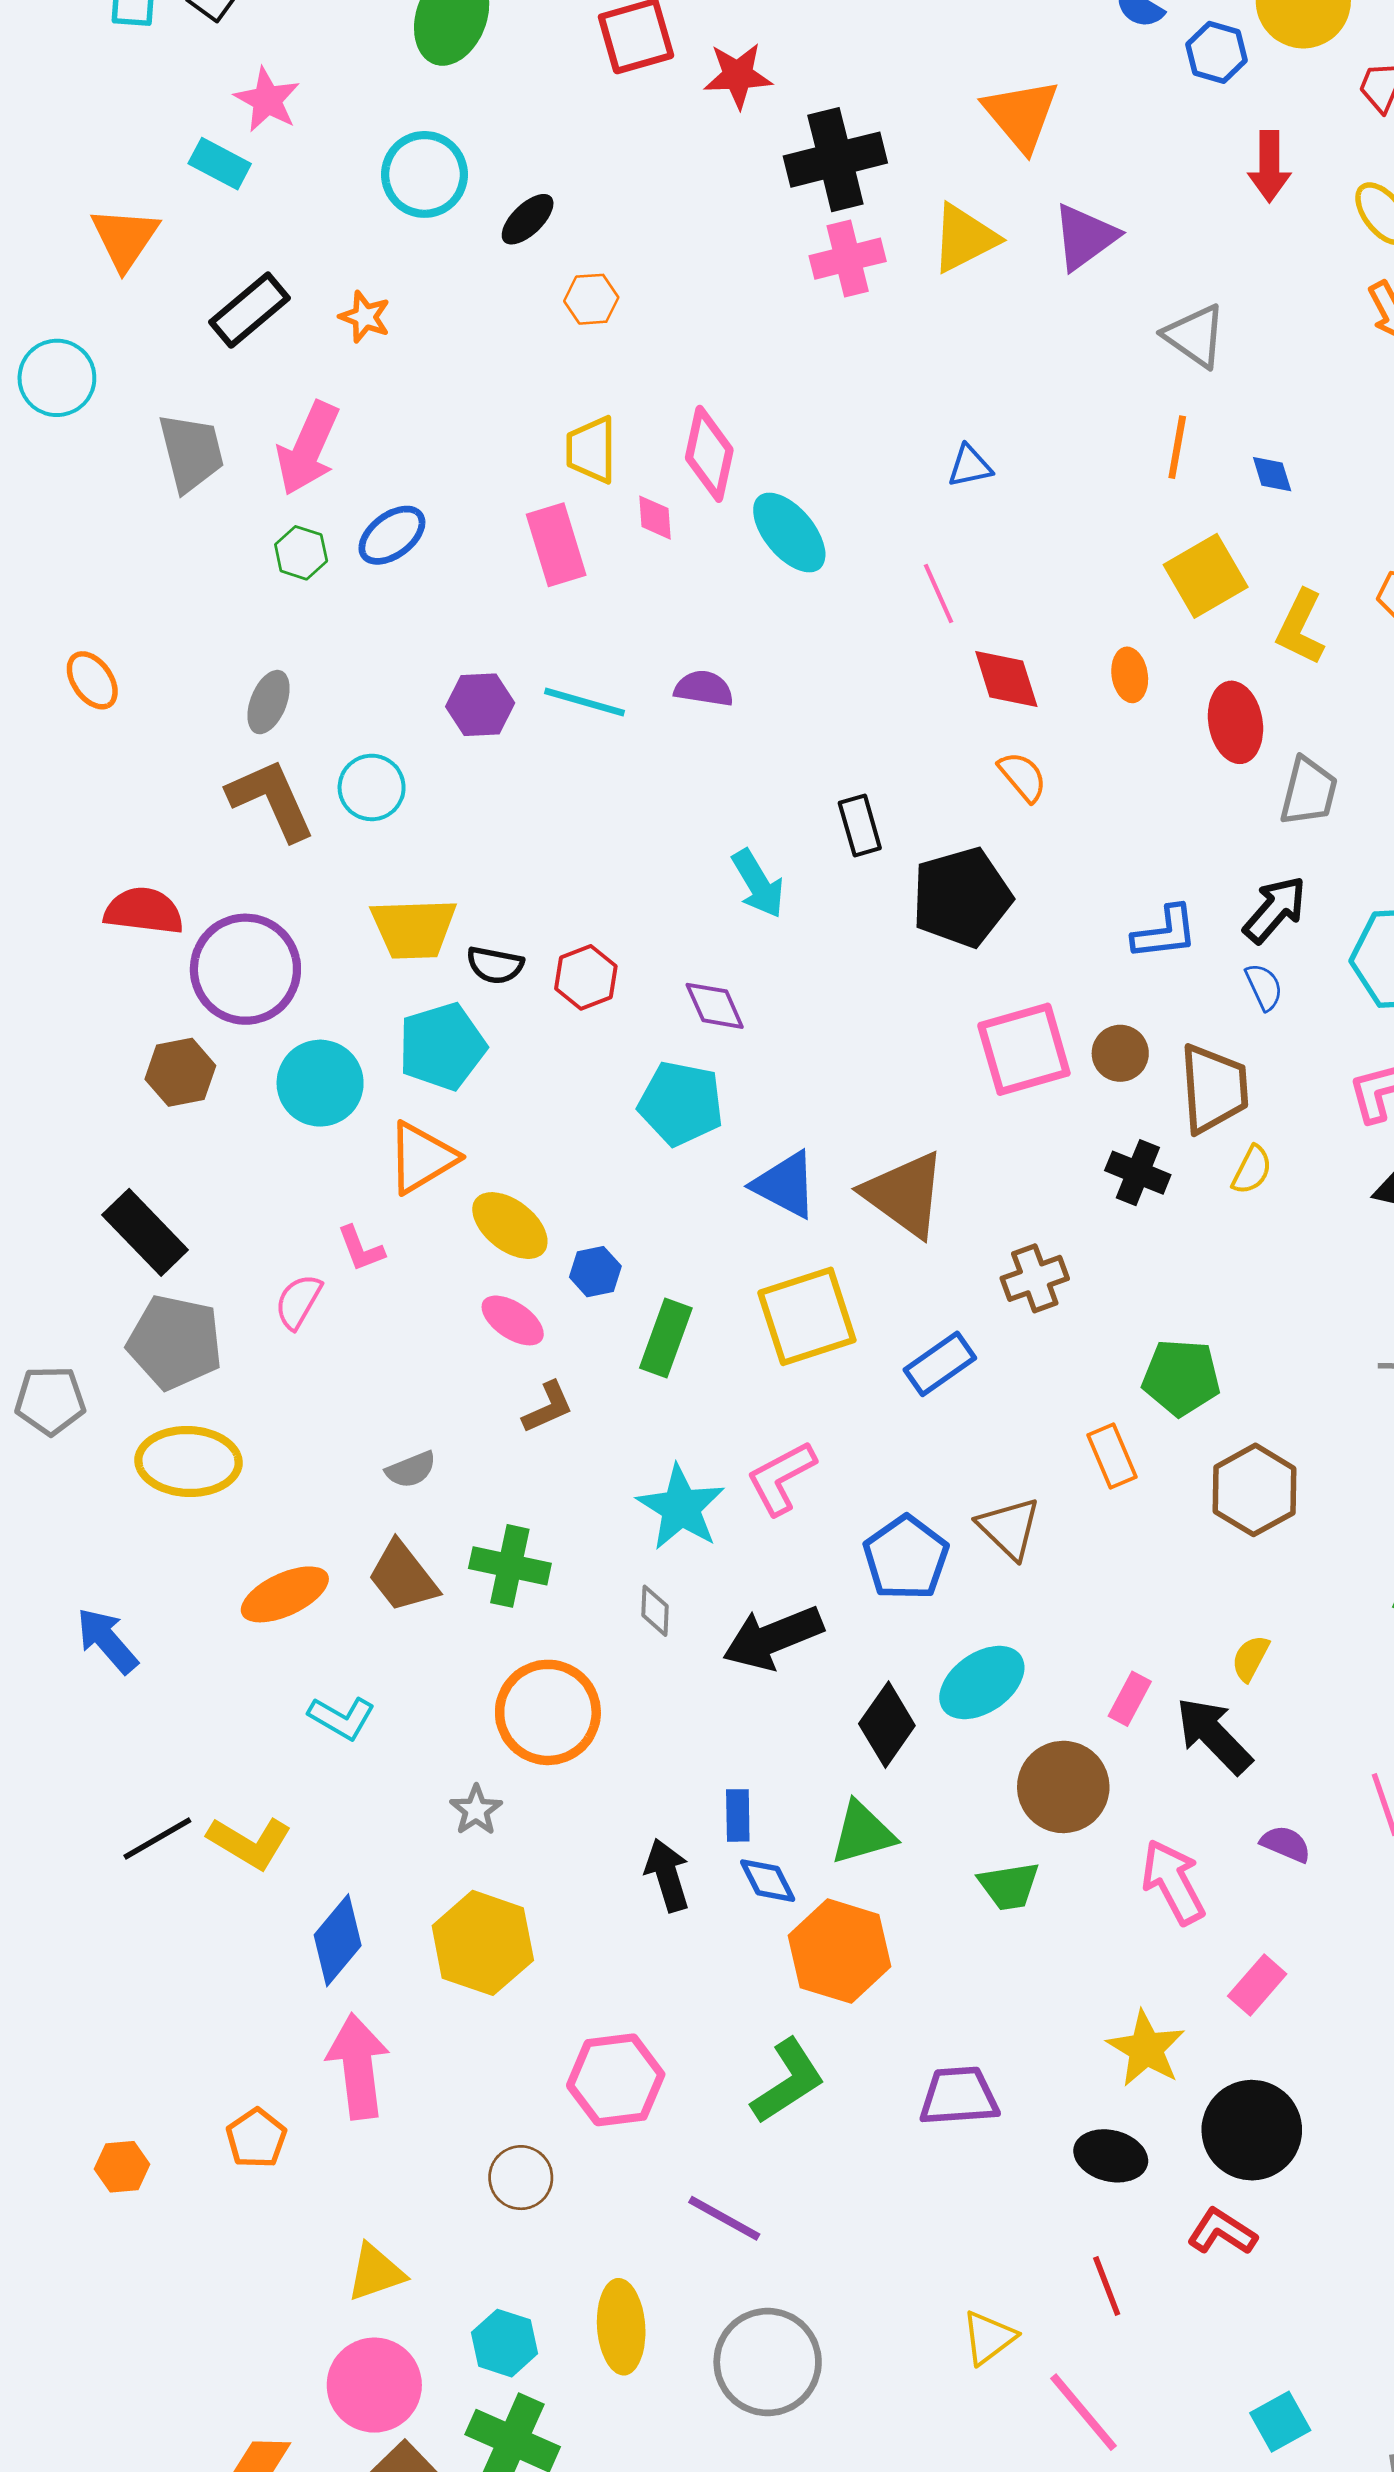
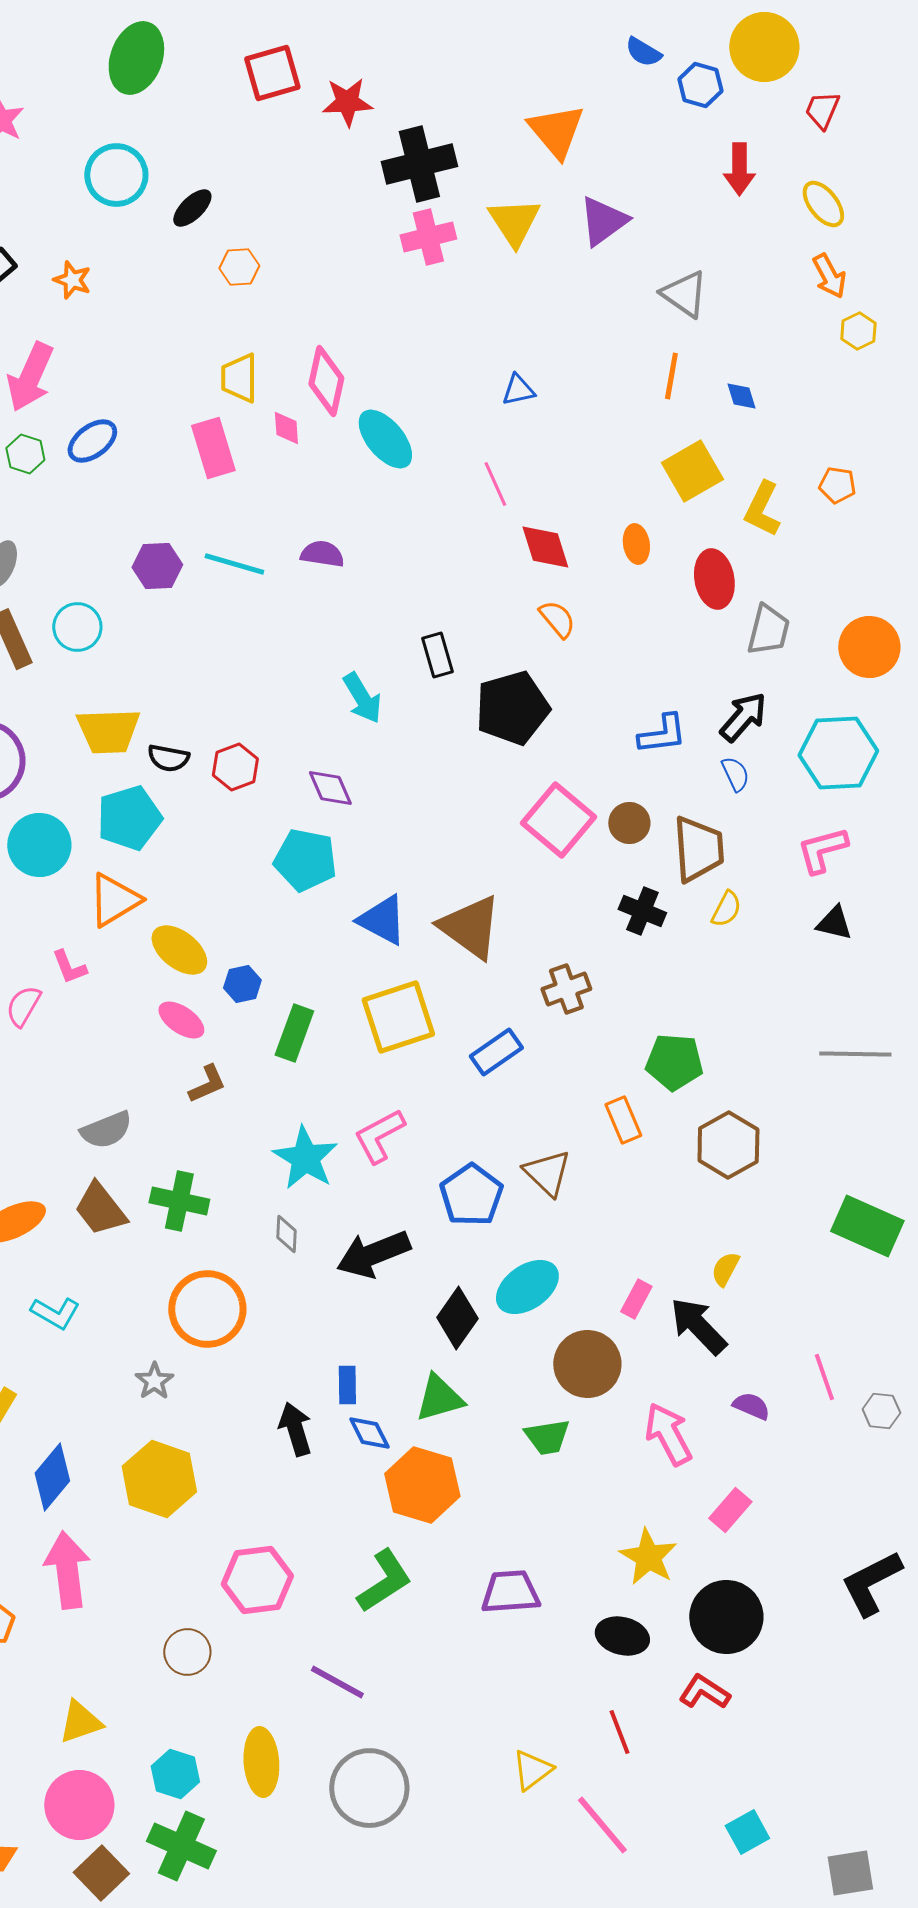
yellow triangle: (964, 238) -> (514, 222), turned -36
pink square: (1024, 1049) -> (558, 820), turned -34
gray semicircle: (411, 1470) -> (106, 1130), size x1.4

